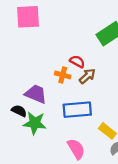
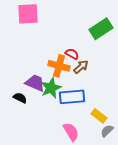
orange cross: (63, 75) -> (59, 66), size x1.5
green star: (35, 123) -> (51, 88), moved, turned -30

